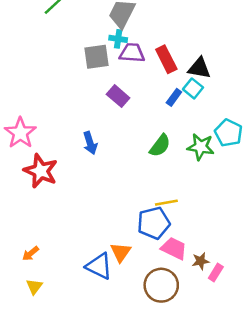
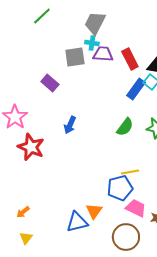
purple rectangle: (118, 96) -> (50, 83), moved
blue rectangle: (174, 97) -> (136, 89), size x1.5
blue arrow: (90, 143) -> (70, 125), turned 42
blue triangle: (99, 266) -> (77, 222), turned -40

